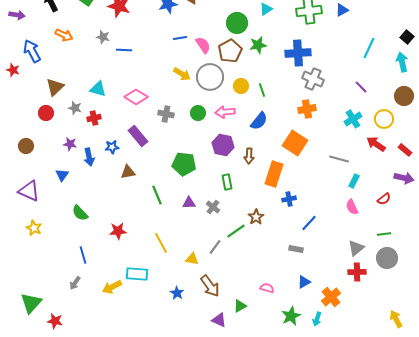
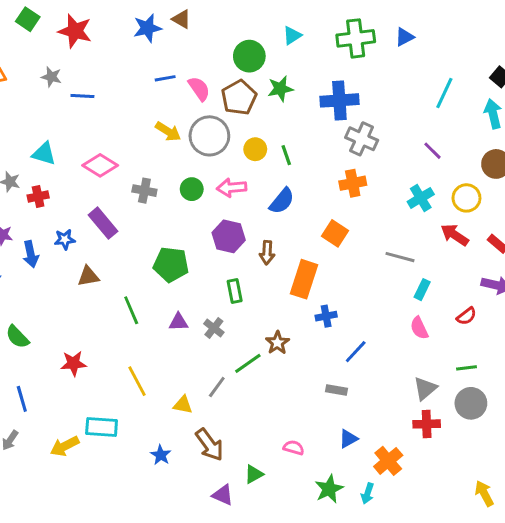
orange square: (295, 143) -> (335, 233), size x0.7

